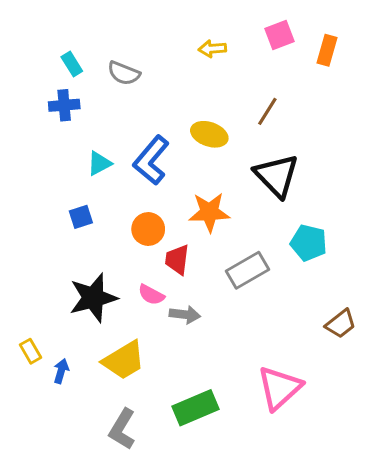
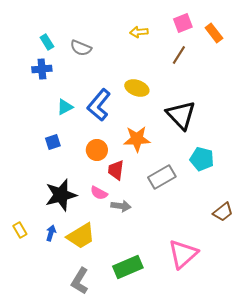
orange rectangle: (327, 50) -> (214, 33), turned -54
brown line: (267, 111) -> (179, 55), moved
blue arrow: (61, 371) -> (51, 233), moved

